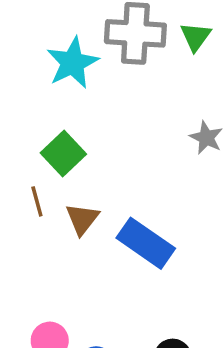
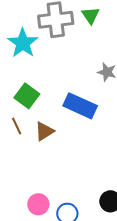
brown triangle: (82, 219) -> (44, 131), turned 30
blue rectangle: (146, 243) -> (80, 106), moved

